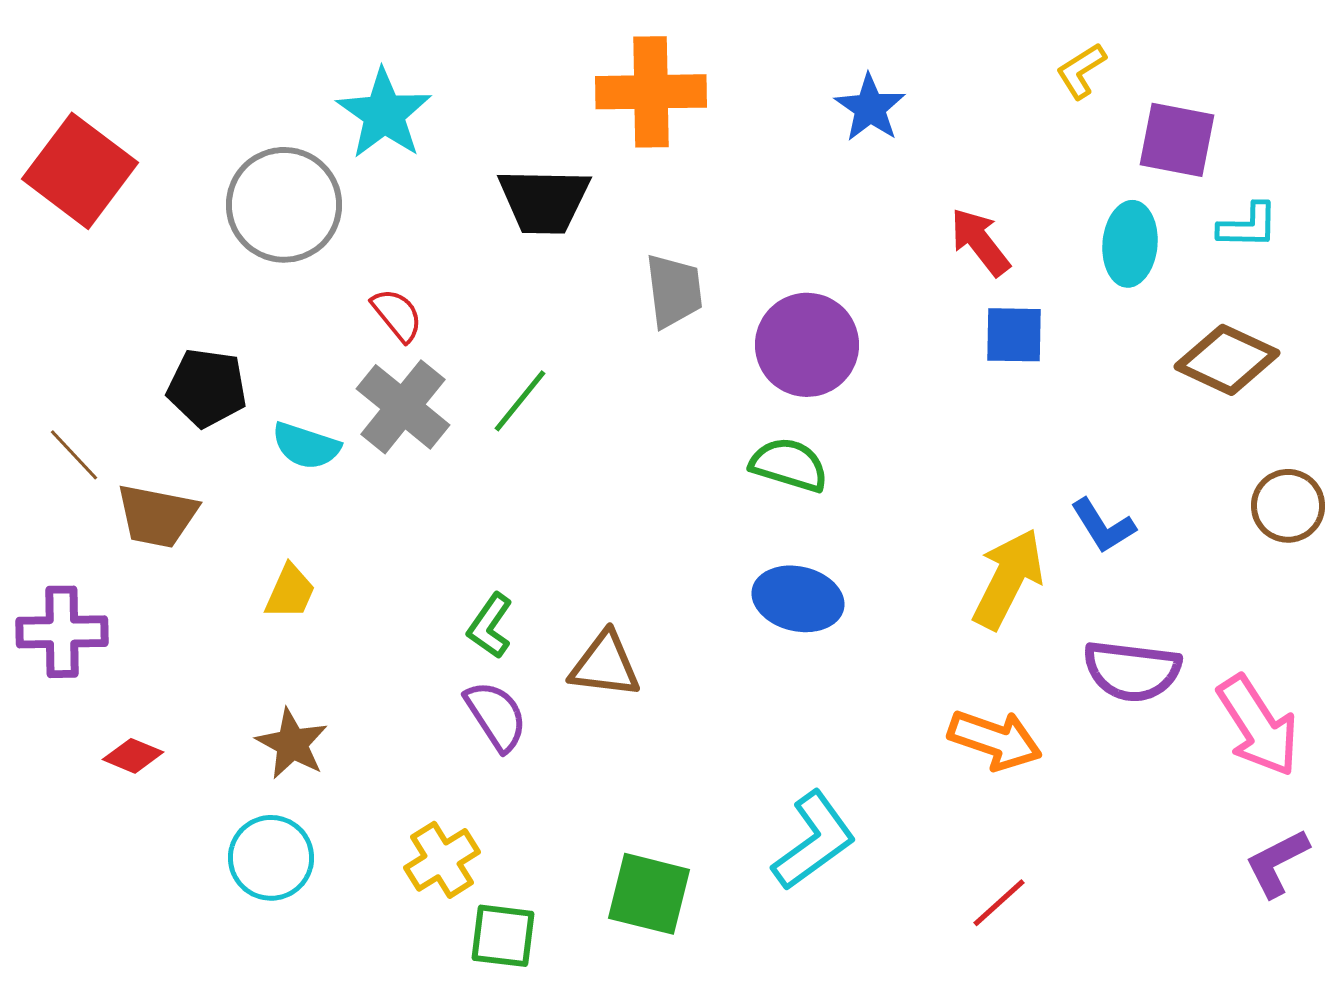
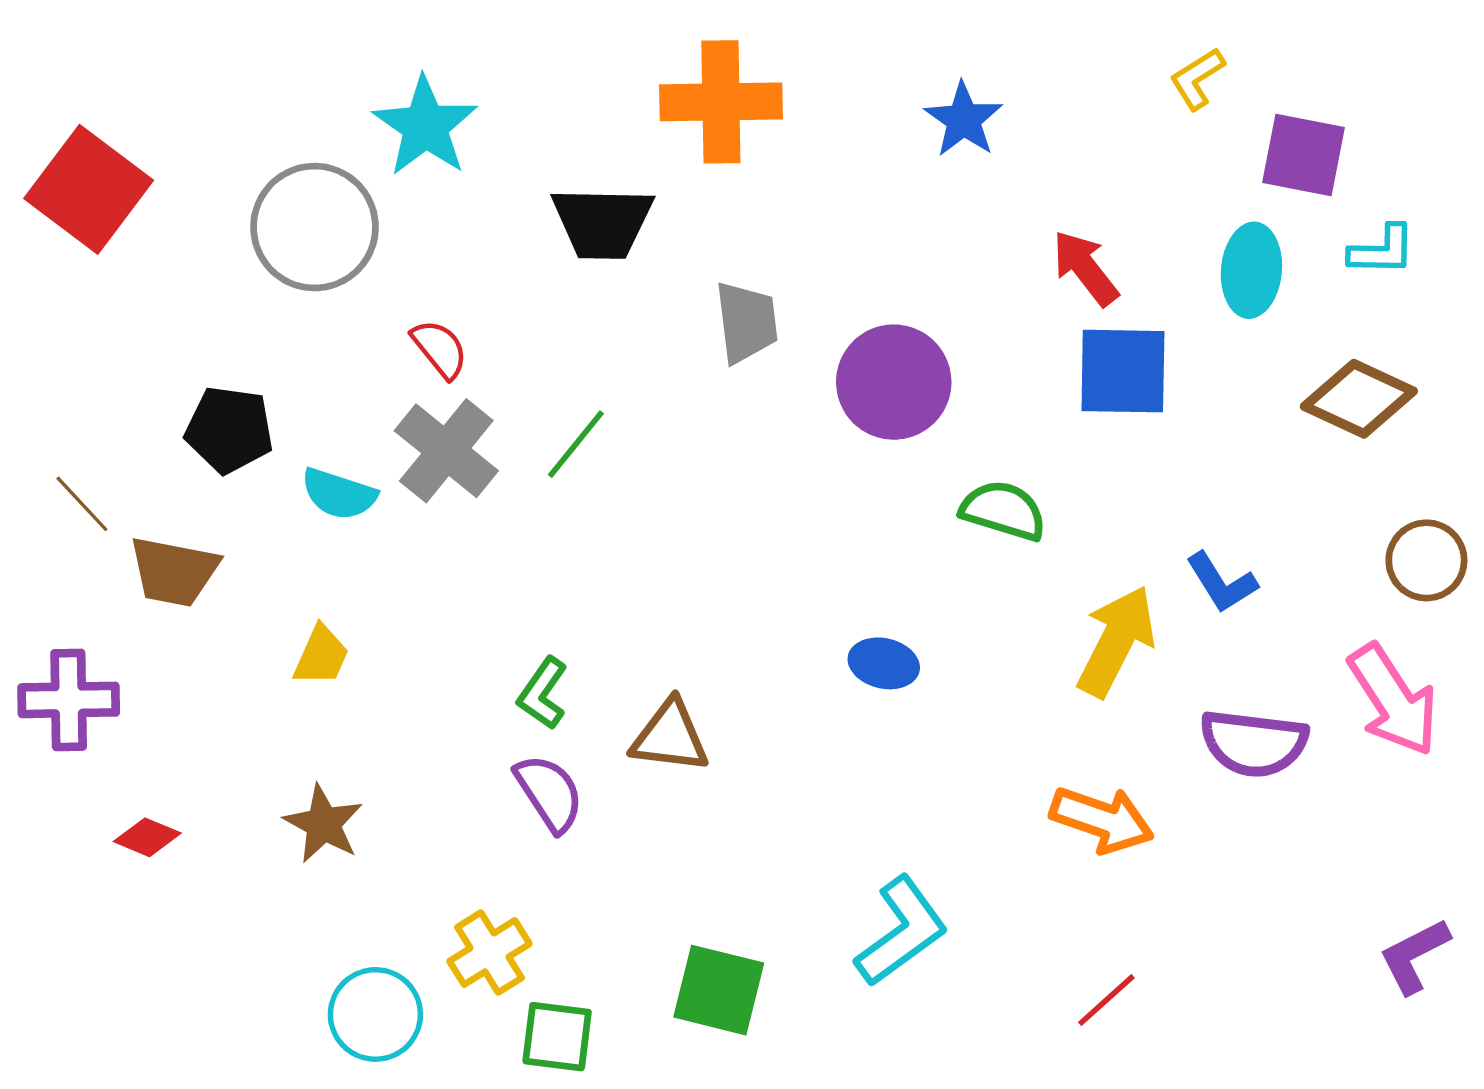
blue square: (1014, 335) -> (1123, 371), size x1.4
green semicircle: (789, 465) -> (1003, 511), moved
blue ellipse: (798, 599) -> (884, 663), size x0.7
pink arrow: (1258, 726) -> (1393, 700), moved
cyan circle: (271, 858) -> (375, 1014), moved

